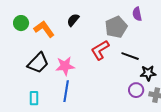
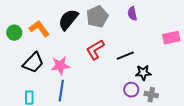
black semicircle: (73, 20) -> (68, 20), size x1.6
green circle: (21, 23) -> (14, 33), moved
gray pentagon: (116, 27) -> (97, 17), moved
black line: (130, 56) -> (125, 56), turned -42

